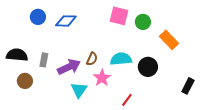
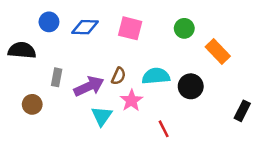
pink square: (119, 16) -> (130, 28), moved
black semicircle: (17, 55) -> (22, 50), moved
red line: (127, 100) -> (164, 129), turned -64

